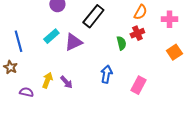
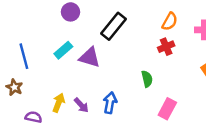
purple triangle: (73, 42) -> (90, 57), turned 42
green semicircle: (121, 43) -> (147, 79), moved
blue arrow: (106, 74) -> (110, 103), moved

